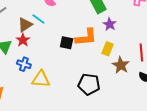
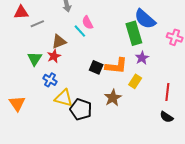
cyan line: (38, 19) -> (80, 31), moved
brown star: (121, 65) -> (113, 98), moved
black pentagon: (89, 84) -> (81, 109), moved

